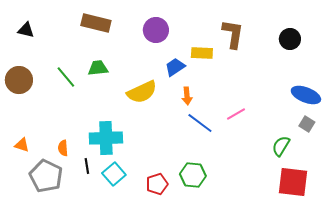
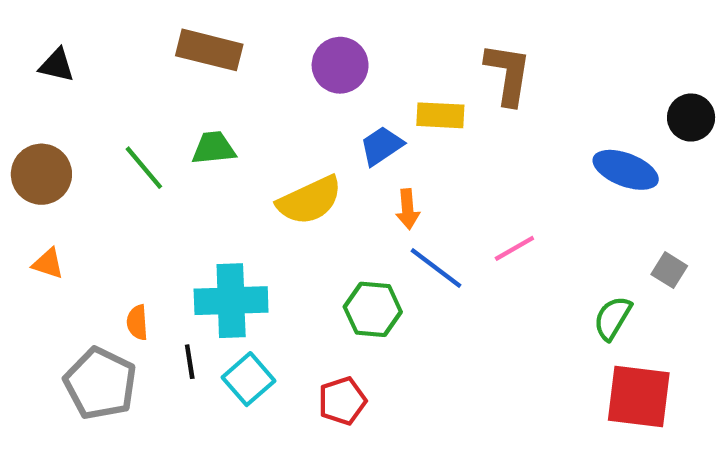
black circle: (290, 39) -> (691, 118), moved
blue ellipse: (306, 95) -> (626, 170), moved
orange triangle: (22, 145) -> (48, 264), moved
green hexagon: (193, 175) -> (373, 309), moved

